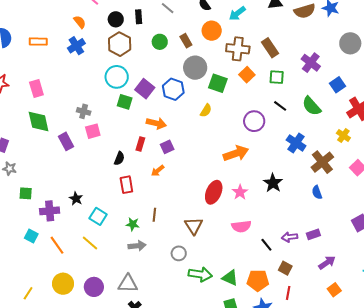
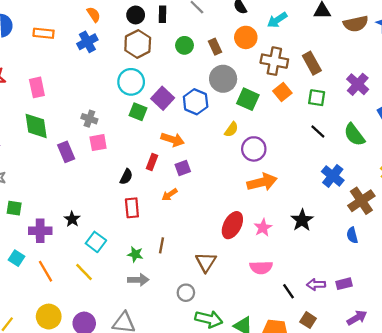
purple circle: (254, 121) -> (254, 149), moved

